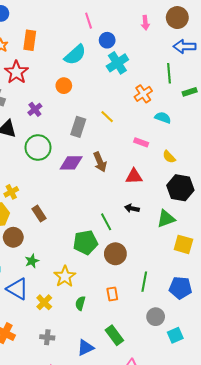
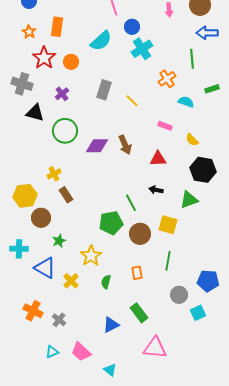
orange circle: (64, 86) -> (71, 62), moved
green rectangle: (190, 92) -> (212, 89), moved
gray rectangle: (78, 127) -> (104, 90), moved
yellow cross: (11, 192) -> (54, 174), moved
yellow square: (183, 244) -> (168, 225), moved
blue pentagon: (180, 288) -> (208, 281), moved
gray cross: (47, 337) -> (59, 320), moved, turned 32

